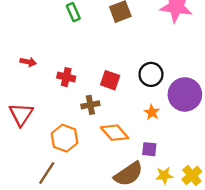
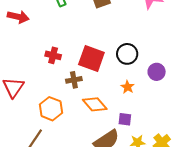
red arrow: (28, 62) -> (18, 17), moved, size x1.5
red square: (110, 80) -> (91, 59), size x1.5
purple circle: (185, 94) -> (157, 72), size x0.6

